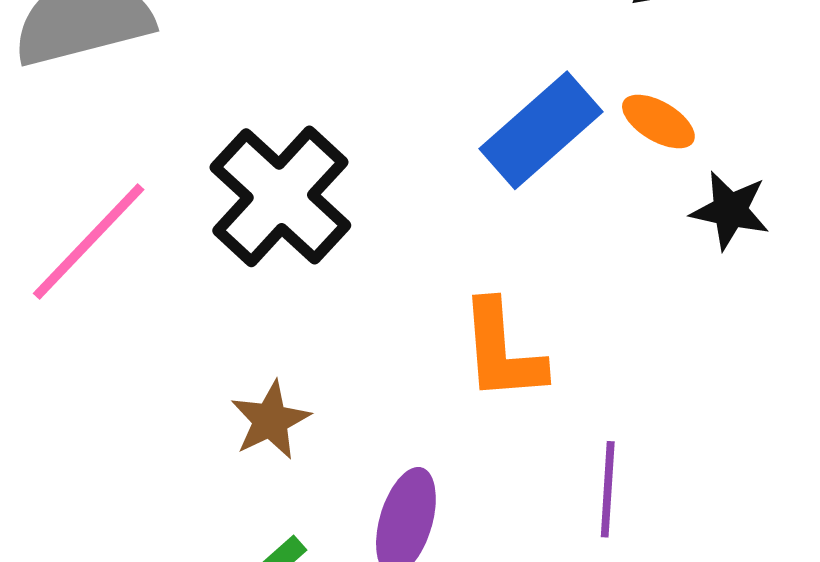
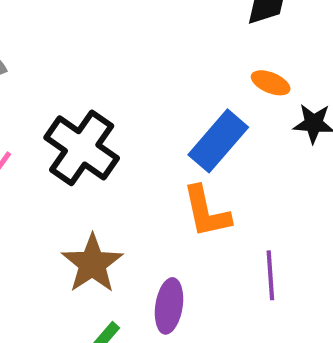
blue rectangle: (541, 130) -> (218, 141), moved
brown star: (270, 420) -> (92, 264), size x1.5

